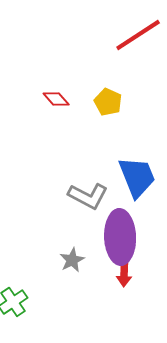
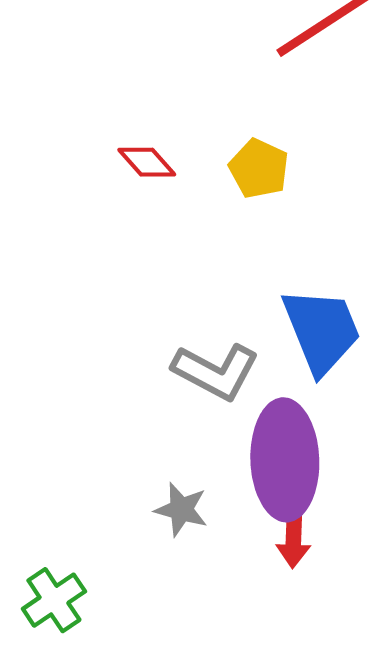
gray star: (72, 260) -> (181, 510), turned -30

